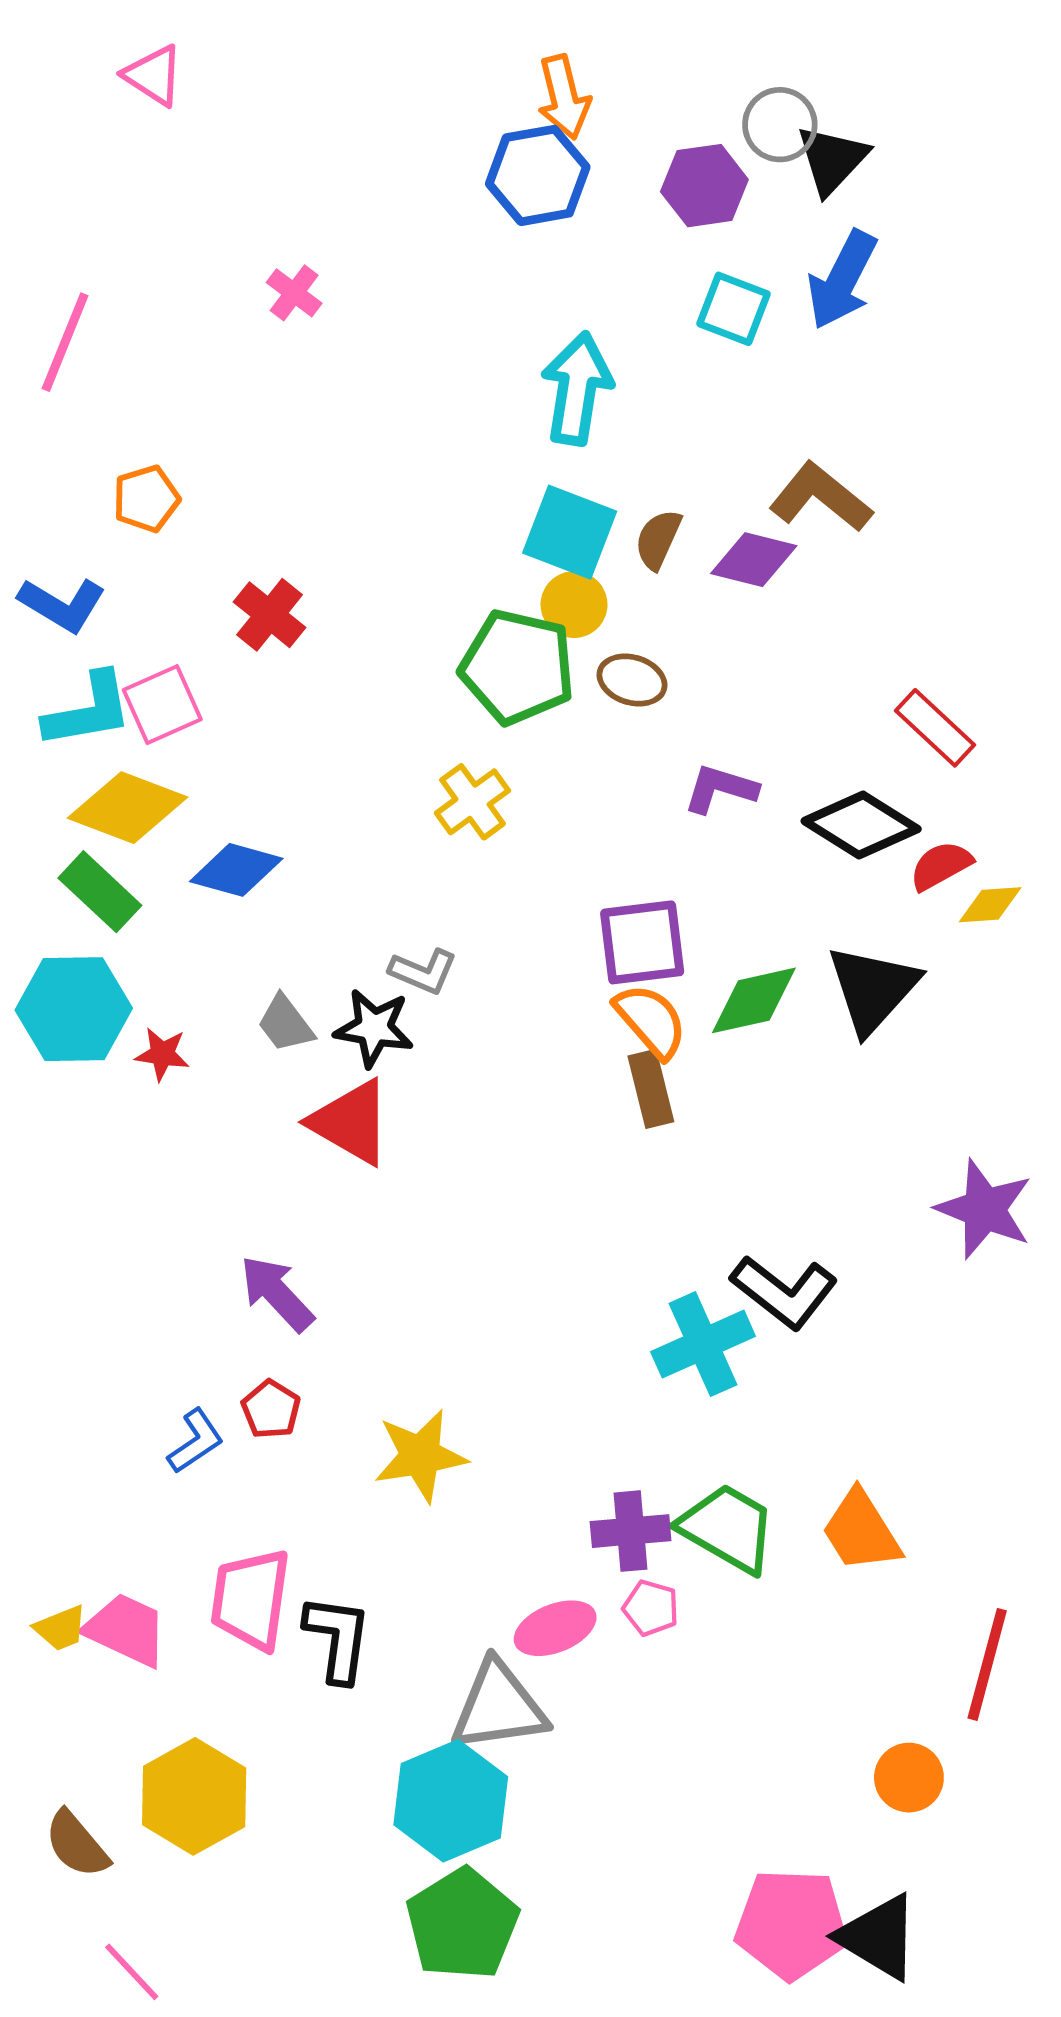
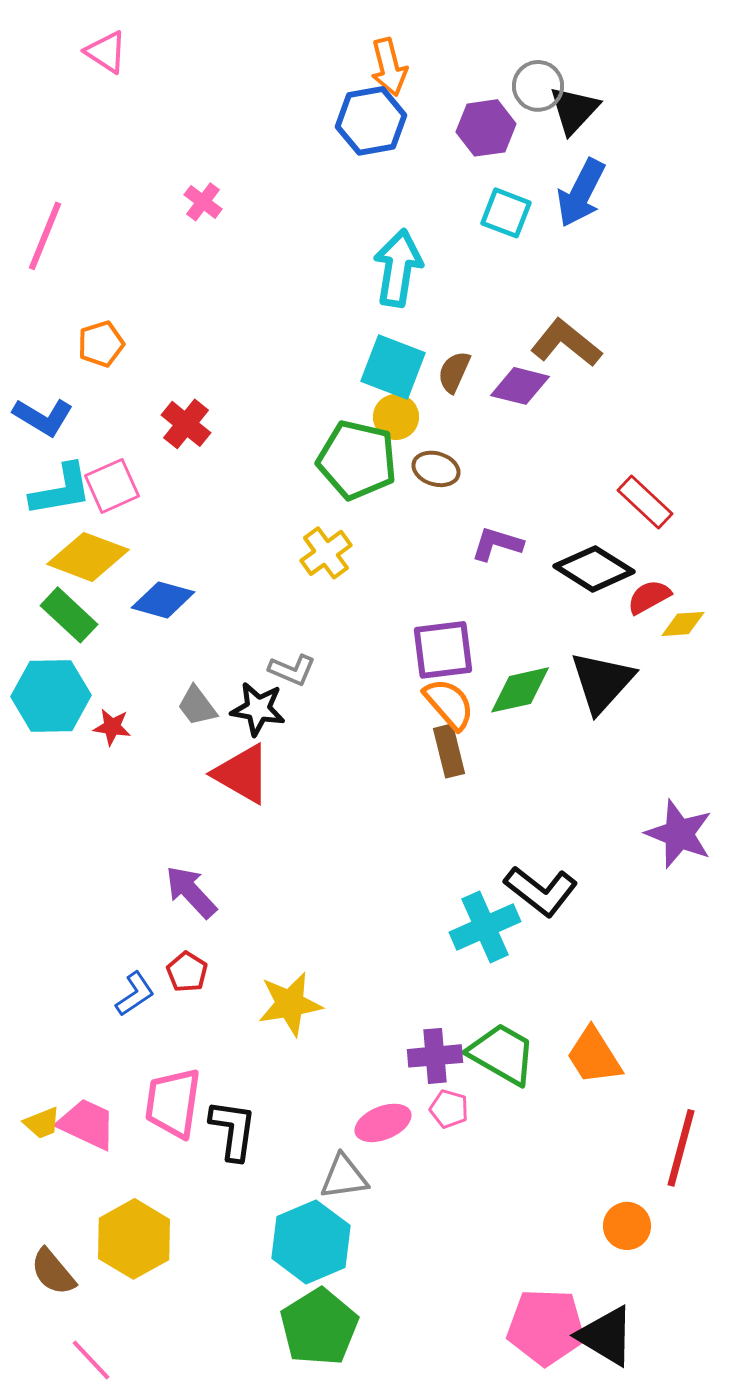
gray triangle: (499, 1707) -> (344, 1177), size x0.7

